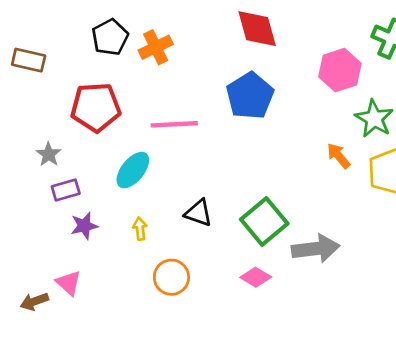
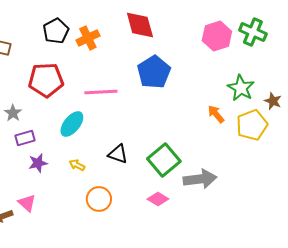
red diamond: (257, 29) -> (140, 25), moved
pink hexagon: (340, 70) -> (217, 36), moved
yellow arrow: (140, 229) -> (77, 165), turned -56

